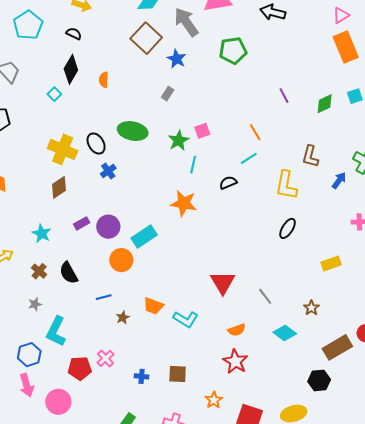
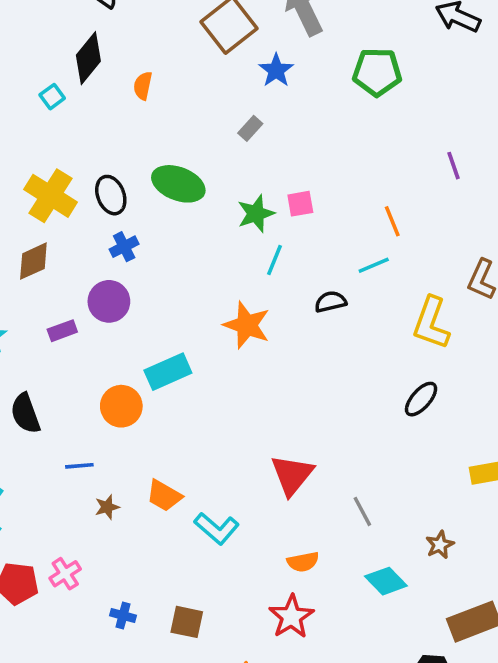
purple circle: (108, 227) -> (109, 301), moved

